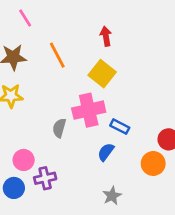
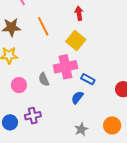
gray semicircle: (59, 128) -> (44, 79), turned -40
pink circle: (24, 160) -> (19, 85), moved
orange circle: (153, 163) -> (112, 125), moved

